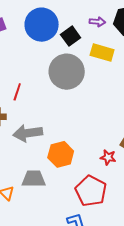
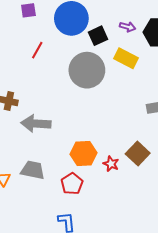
red line: (17, 92) -> (37, 50), moved
orange hexagon: (61, 154) -> (84, 153), moved
red pentagon: (91, 191) -> (72, 184), moved, size x0.7

